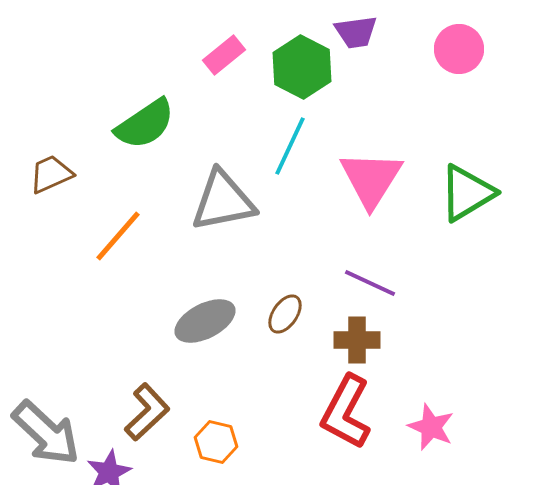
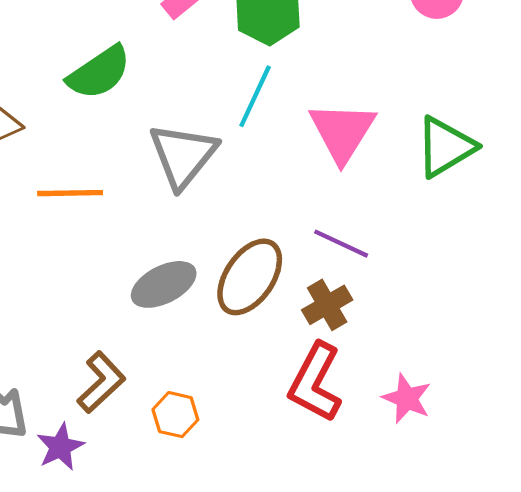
gray triangle: (223, 201) -> (183, 155), turned -40
orange line: (118, 236) -> (70, 193), turned 48
brown ellipse: (285, 314) -> (250, 277), size x1.8
brown cross: (357, 340) -> (327, 305), turned -30

